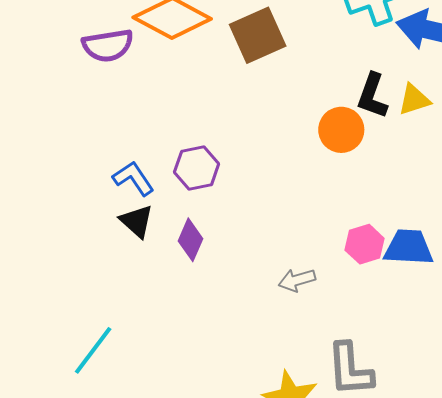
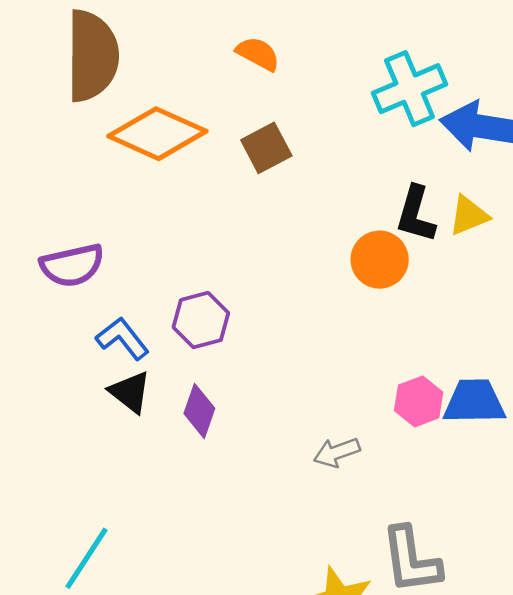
brown square: (258, 35) -> (266, 148), size x0.7
purple semicircle: (108, 45) -> (72, 265), moved

